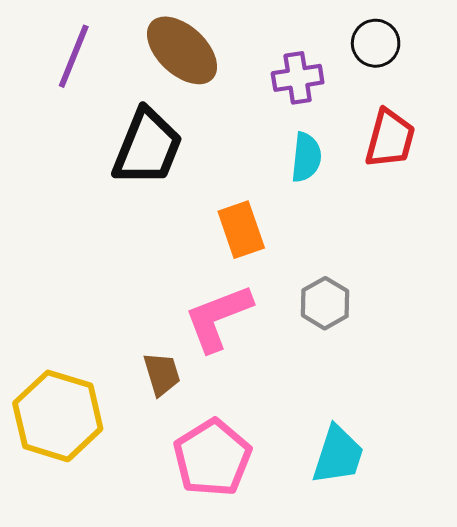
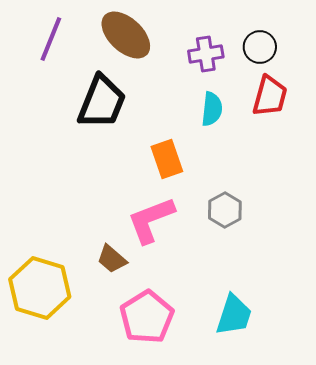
black circle: (376, 43) -> (260, 47), moved
brown trapezoid: (162, 374) -> (112, 259), turned 148

